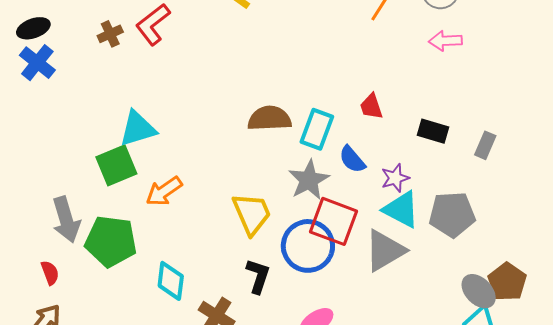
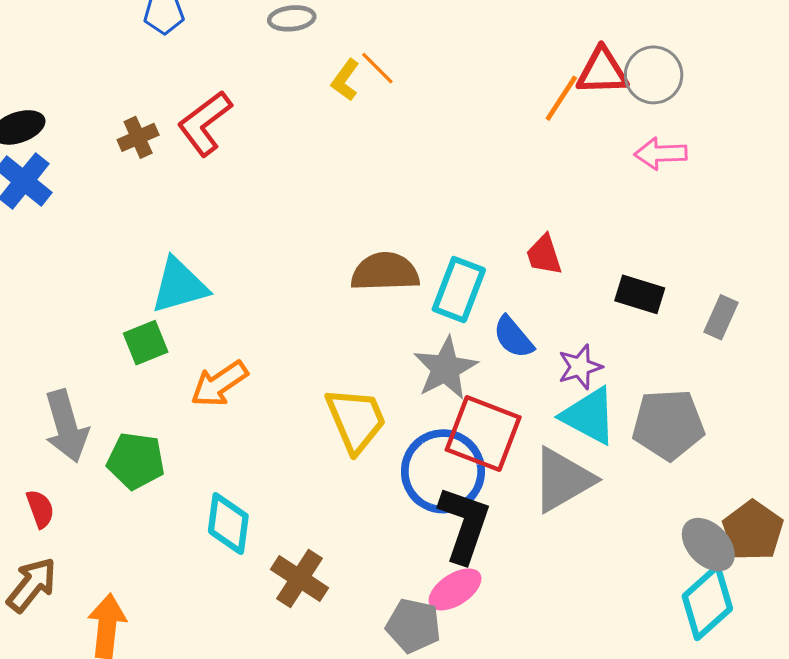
green square: (116, 165) -> (146, 343), size x0.7
green pentagon: (111, 241) -> (136, 461), size x0.7
black L-shape: (258, 276) -> (464, 524), moved, size x1.4

